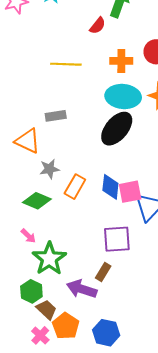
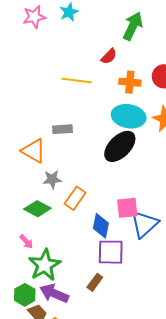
red semicircle: (98, 26) -> (109, 56), moved
blue diamond: (110, 187) -> (101, 226), moved
purple arrow: (82, 289) -> (54, 293), moved

